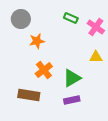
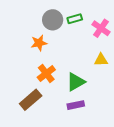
green rectangle: (71, 18) -> (75, 19), turned -40
gray circle: (21, 19) -> (53, 20), moved
brown rectangle: (29, 95) -> (31, 100), turned -50

